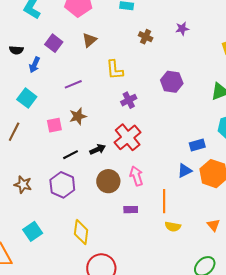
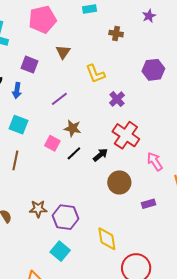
brown star: (78, 116) -> (73, 128), turned -30
pink square: (54, 125) -> (52, 143), turned -35
black line: (71, 155) -> (74, 153), moved
pink arrow: (136, 176) -> (155, 161), moved
purple hexagon: (62, 185) -> (66, 217), moved

